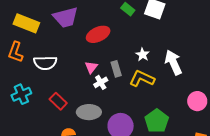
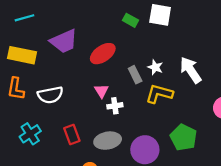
gray rectangle: (116, 69) -> (135, 75), moved
white cross: (101, 82) -> (115, 106), turned 32
red rectangle: (58, 101) -> (72, 135), turned 36

